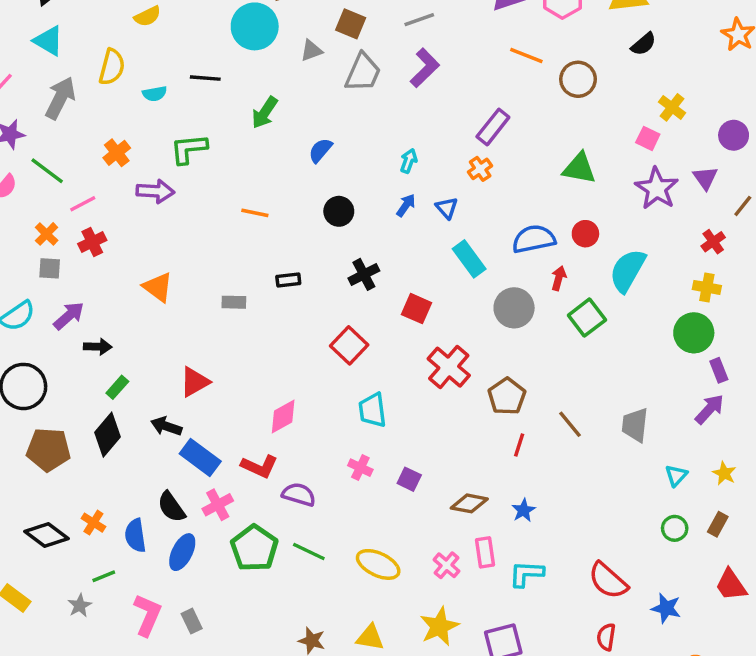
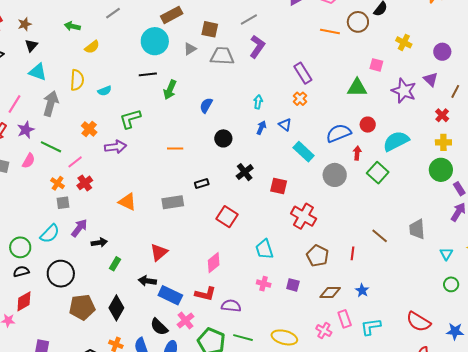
orange line: (526, 55) -> (330, 31), moved
gray trapezoid: (363, 73) -> (222, 56), turned -100
black line: (205, 78) -> (148, 74), moved
brown circle: (578, 79) -> (358, 22), moved
purple rectangle: (493, 127) -> (303, 73), turned -60
pink square: (648, 138) -> (376, 65), moved
cyan semicircle: (628, 271) -> (396, 141), turned 44
gray rectangle: (234, 302) -> (173, 202), size x1.5
red square: (349, 345) -> (227, 217), moved
brown pentagon: (507, 396) -> (318, 256), moved
black diamond: (108, 435) -> (116, 308), moved

